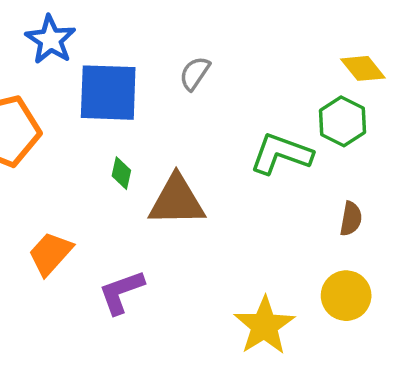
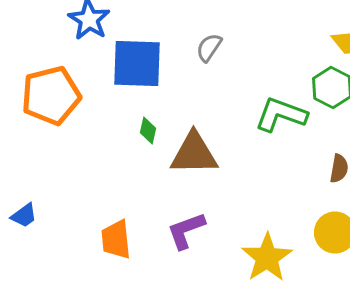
orange trapezoid: (50, 254) -> (116, 240), moved, turned -48
purple L-shape: (121, 292) -> (186, 231), moved

